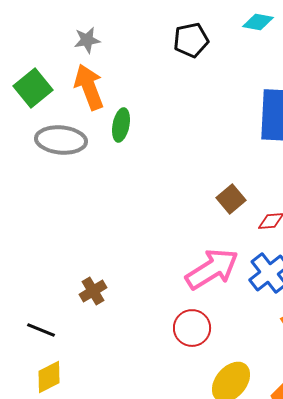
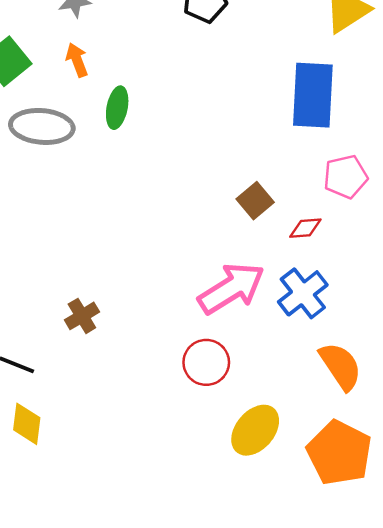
orange arrow: (89, 87) -> (77, 60), size x0.6
yellow diamond: (49, 377) -> (27, 424), turned -56

